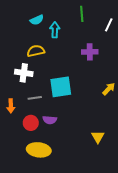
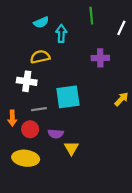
red circle: (31, 123) -> (30, 129), moved
yellow triangle: (98, 137) -> (71, 148), moved
yellow ellipse: (39, 150) -> (26, 158), moved

